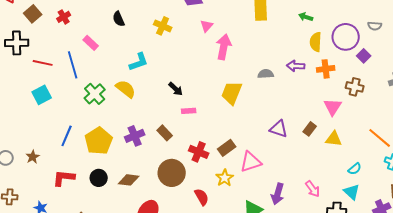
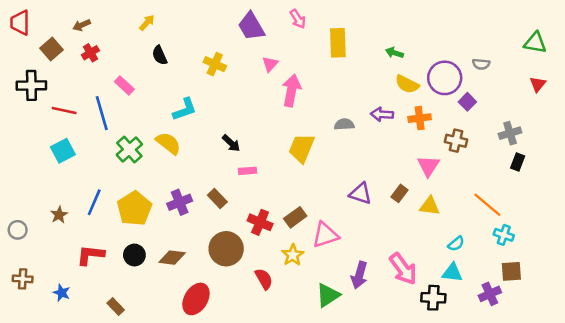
yellow semicircle: (316, 42) -> (407, 84), turned -66
brown star: (33, 157) -> (59, 215), moved
pink arrow: (313, 189) -> (403, 269), size x1.5
cyan triangle: (352, 192) -> (452, 273), turned -36

